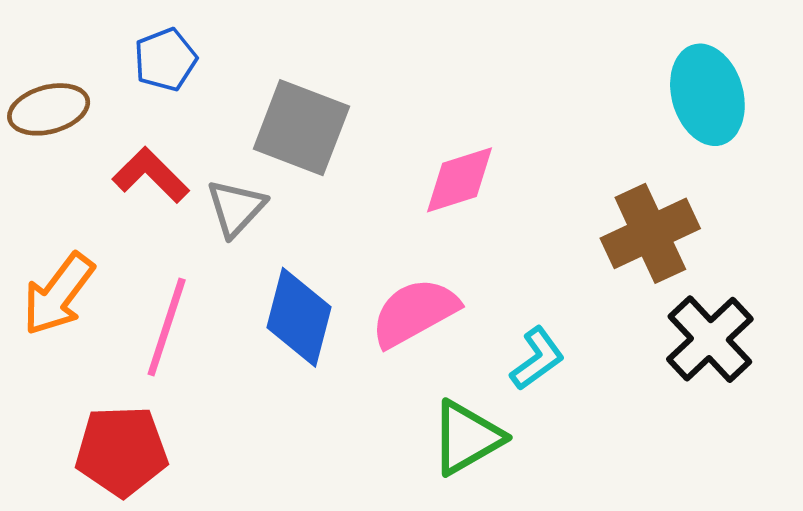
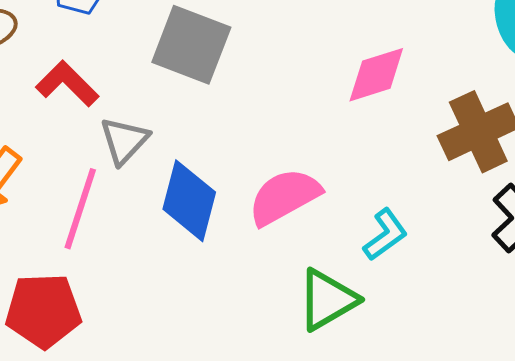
pink diamond: (459, 180) -> (376, 75), moved
gray triangle: (236, 208) -> (124, 141), moved

